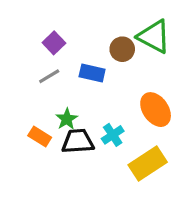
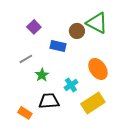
gray line: (49, 76) -> (26, 59), moved
orange rectangle: (40, 137) -> (25, 113), moved
black trapezoid: (78, 141) -> (49, 101), moved

